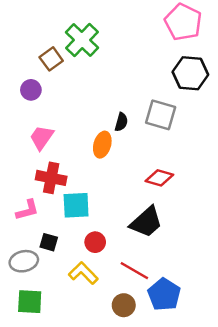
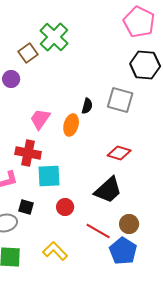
pink trapezoid: (42, 137) -> (40, 119), moved
yellow L-shape: (83, 273) -> (55, 251), moved
brown circle: (124, 305) -> (129, 224), moved

